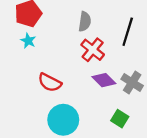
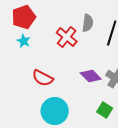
gray semicircle: (85, 21) -> (88, 23), moved
red cross: (93, 50) -> (67, 37), moved

